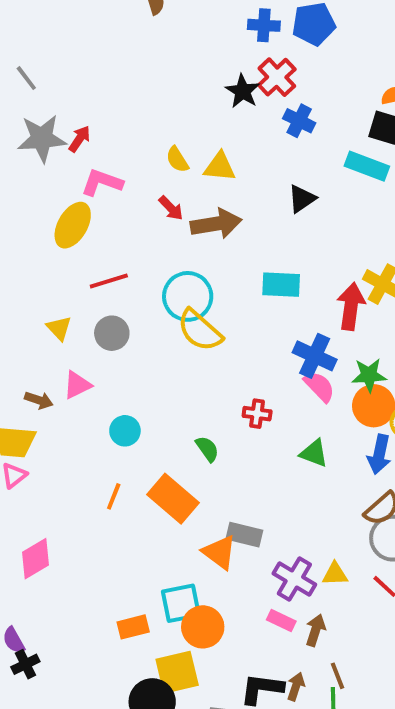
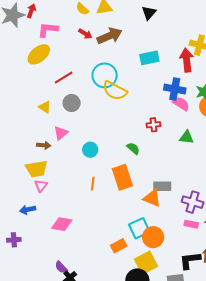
yellow ellipse: (73, 225) -> (39, 54), turned 35
orange rectangle: (173, 499) -> (122, 177), turned 45
pink diamond: (36, 559) -> (62, 224), turned 55

